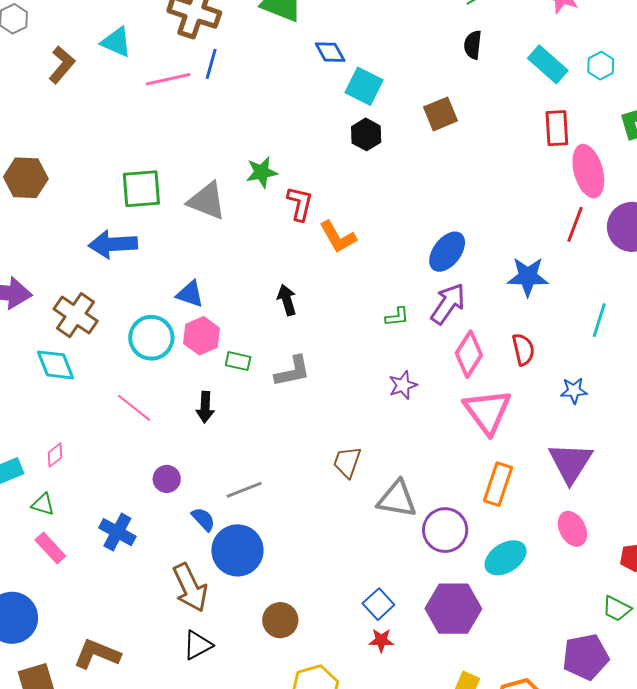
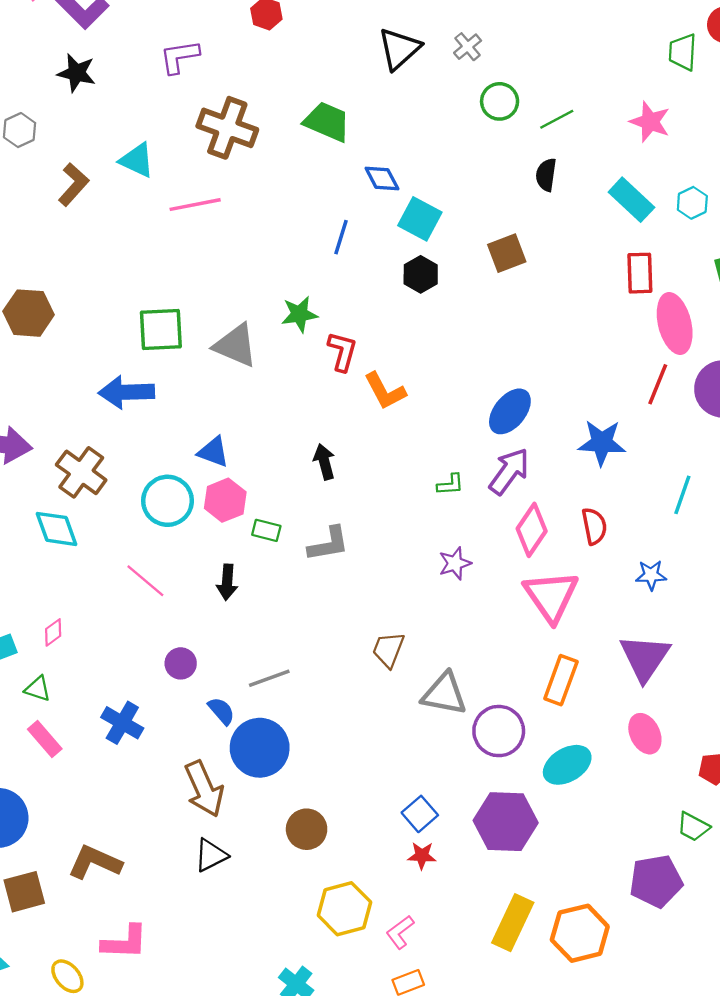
blue line: (211, 64) -> (341, 237), moved

